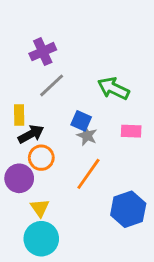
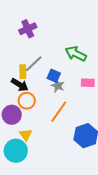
gray line: (52, 85) -> (34, 64), moved
yellow rectangle: (19, 115) -> (23, 72), moved
black arrow: (31, 134) -> (20, 85), turned 60
cyan circle: (41, 239) -> (16, 151), moved

